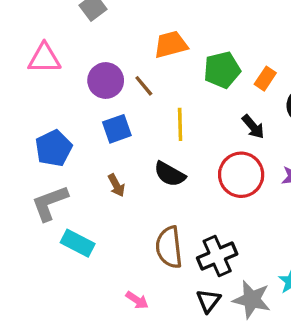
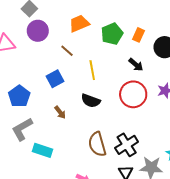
purple circle: (106, 81) -> (38, 31), moved

